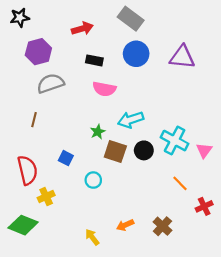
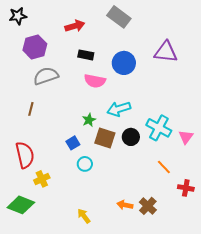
blue circle: (136, 54) -> (124, 63), moved
blue square: (66, 158) -> (73, 143), moved, turned 32
red cross: (204, 206) -> (186, 188), turned 35
orange arrow: (125, 225) -> (125, 205), moved, turned 35

